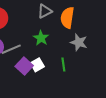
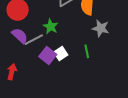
green star: (41, 38) -> (51, 27), moved

